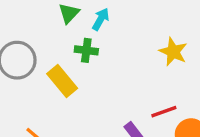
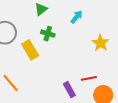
cyan arrow: (101, 19) -> (77, 17), moved

